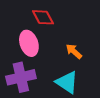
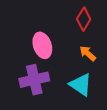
red diamond: (43, 17) -> (84, 19), moved, turned 60

